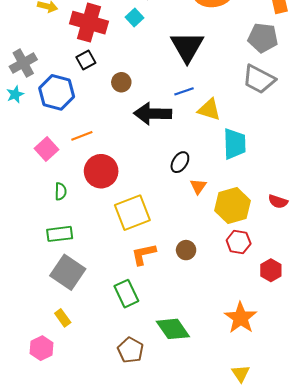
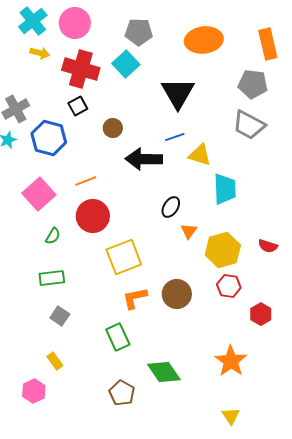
cyan square: (134, 18) -> (126, 64), size x1.5
orange line: (82, 136) -> (86, 181), moved
pink square: (47, 149) -> (39, 194), size x1.4
green semicircle: (61, 191) -> (53, 236), turned 30
brown circle: (186, 250) -> (177, 294), size x1.5
gray square: (68, 272) -> (60, 316), size x0.6

